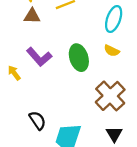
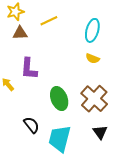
purple L-shape: (39, 57) -> (29, 69), turned 50
green ellipse: (79, 58) -> (59, 99), moved

